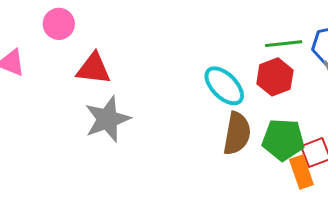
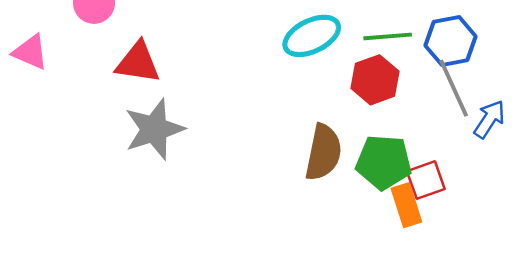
cyan ellipse: (224, 86) -> (312, 36), moved, turned -72

